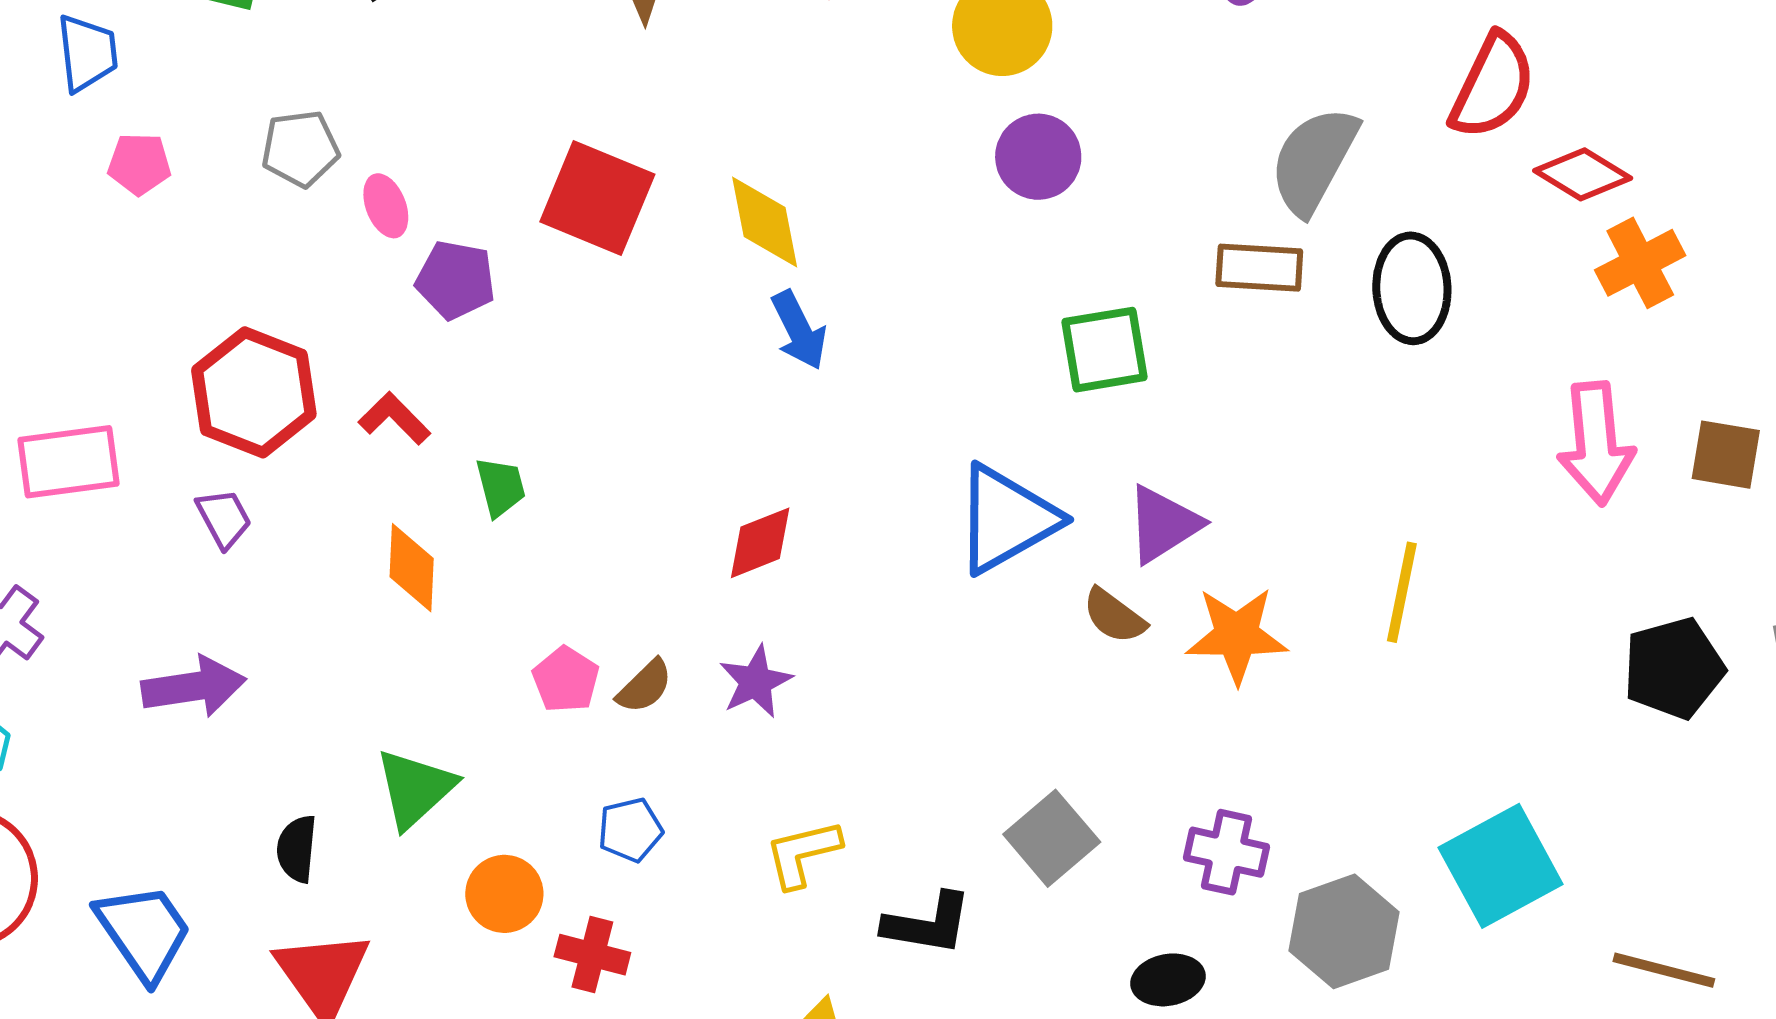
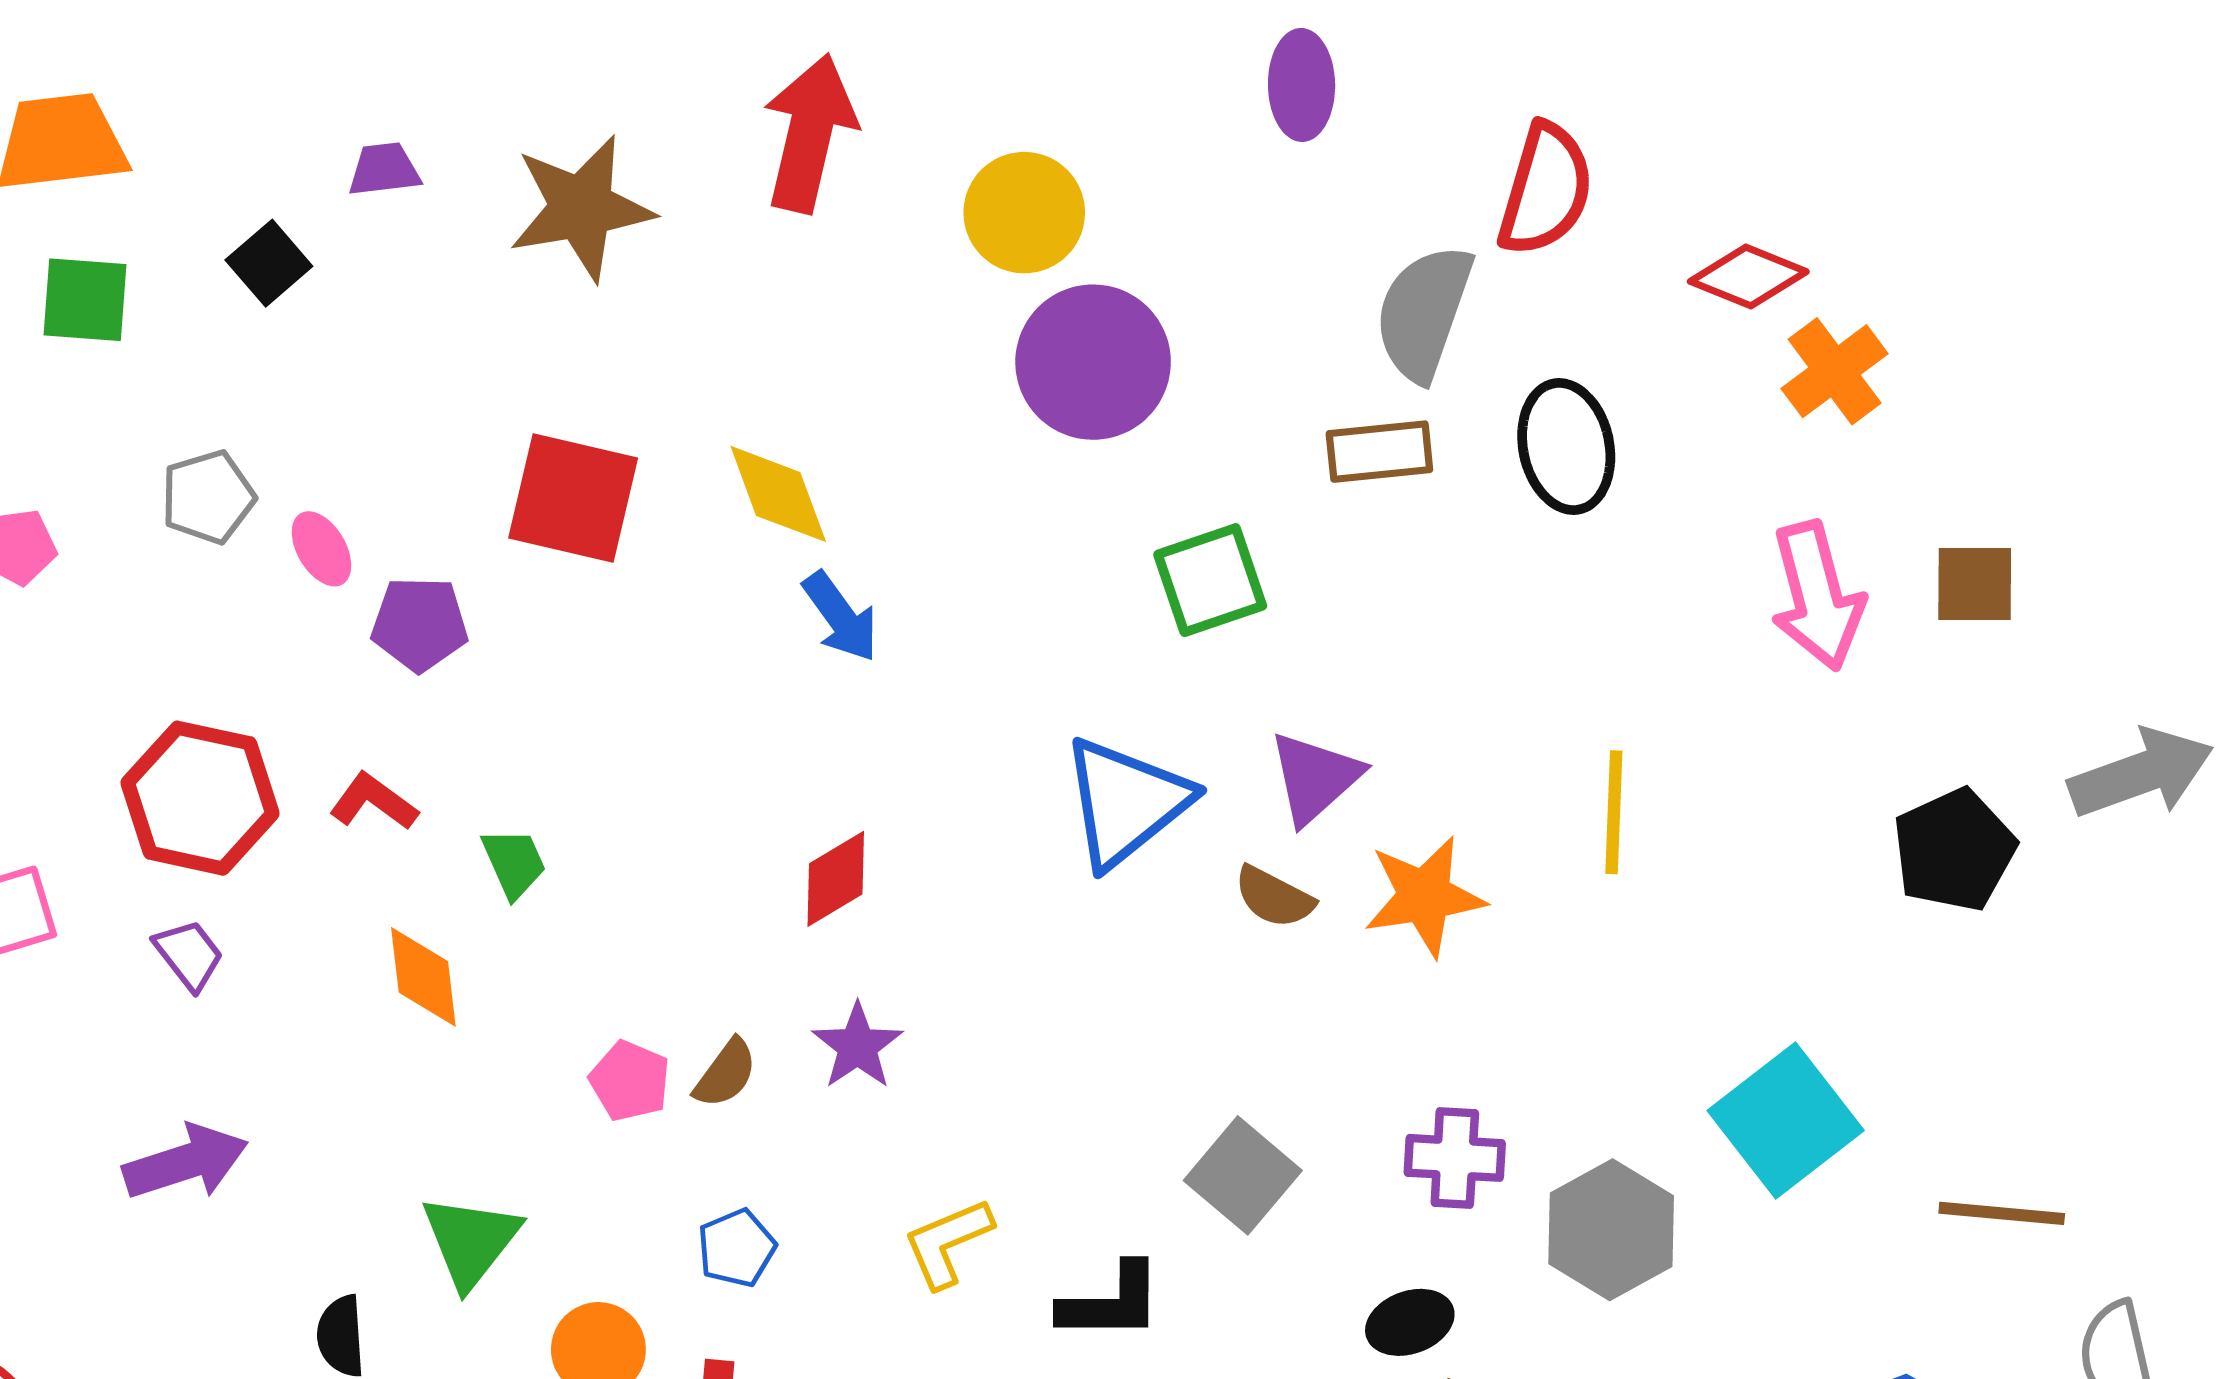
red semicircle: (1493, 86) -> (1546, 190), moved
purple circle: (1038, 157) -> (1093, 362), size x1.5

